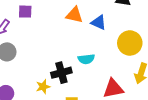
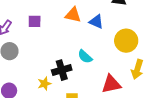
purple square: (25, 12) -> (35, 21), moved
cyan semicircle: (86, 59) -> (85, 57), turned 49

